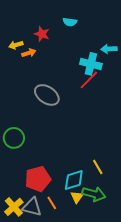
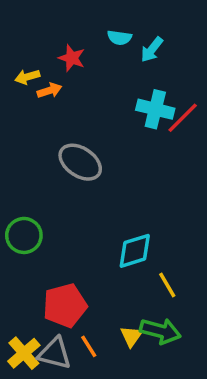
cyan arrow: (109, 49) -> (152, 49), moved, turned -49
red line: (89, 80) -> (183, 118), moved
cyan diamond: (74, 180) -> (135, 251), moved

